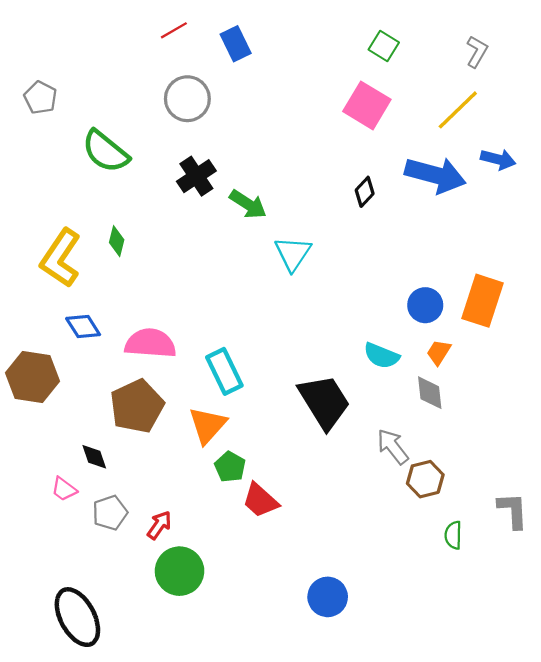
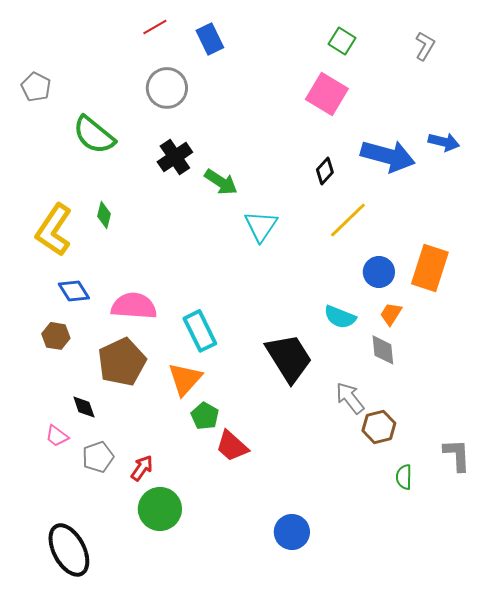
yellow line: (458, 110) -> (348, 220), moved
brown hexagon: (33, 377) -> (56, 336), moved, size x0.6

